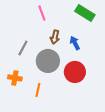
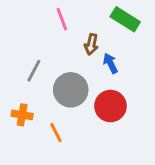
brown arrow: (55, 37) -> (91, 44), moved
orange line: (38, 90) -> (56, 133), turned -40

